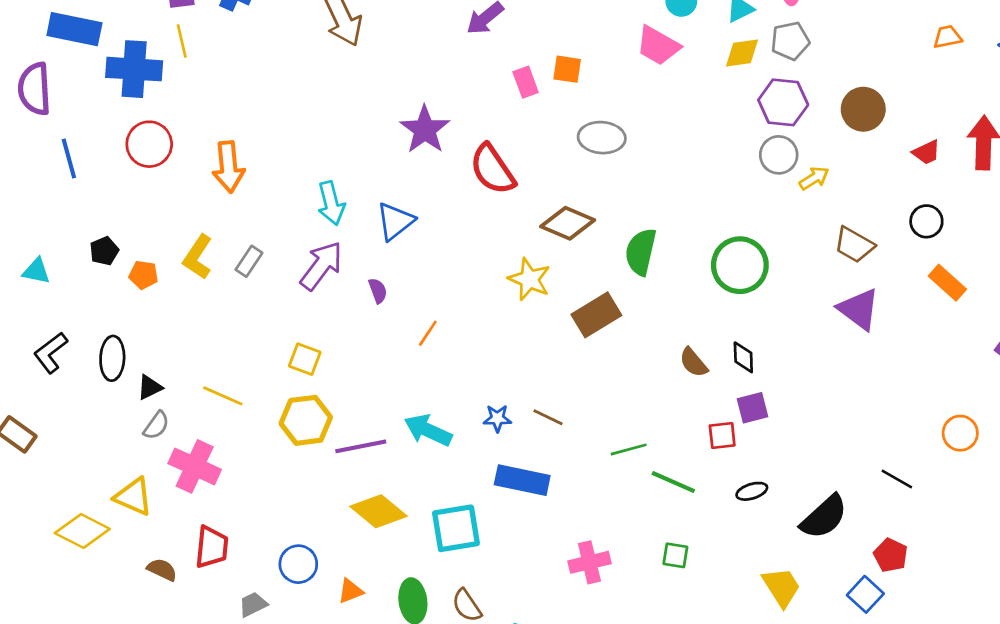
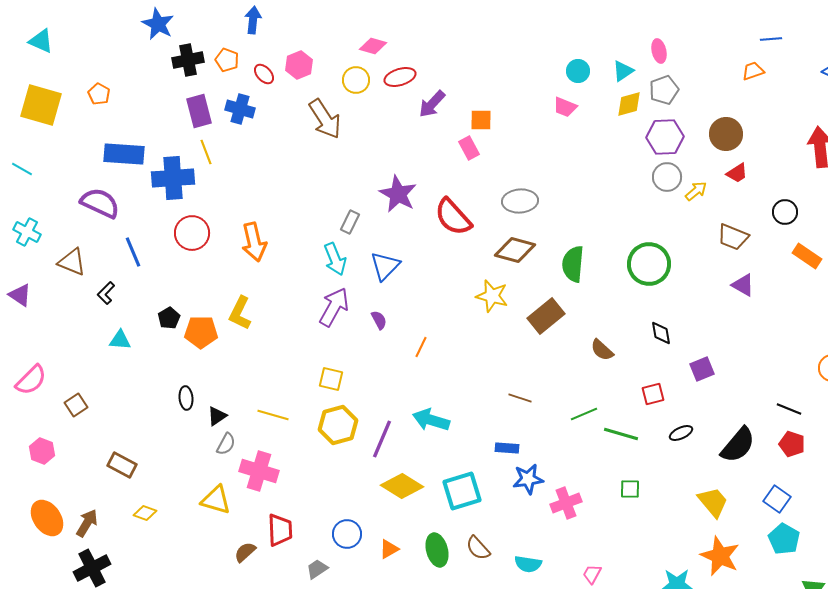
orange trapezoid: (947, 37) -> (753, 71), moved
pink trapezoid: (658, 46) -> (565, 107), size x0.7
orange square: (567, 69) -> (481, 120), moved
purple semicircle: (34, 89) -> (100, 203), turned 126
gray ellipse: (602, 138) -> (520, 201), moved
red trapezoid: (926, 152) -> (737, 173), moved
gray rectangle: (249, 261) -> (350, 222), moved
orange pentagon: (143, 275) -> (201, 332), size x1.5
purple triangle: (859, 309) -> (743, 285), size x0.7
black L-shape: (51, 353) -> (106, 293), moved, size x0.7
black ellipse: (112, 358) -> (186, 398), size x0.7
brown semicircle: (693, 363) -> (602, 350), moved
purple square: (752, 408) -> (702, 369), moved
blue star: (497, 418) -> (528, 479), moved, size x1.4
purple line: (361, 446) -> (382, 439), turned -48
blue rectangle: (522, 480) -> (507, 448), size x0.6
yellow diamond: (82, 531) -> (145, 513), moved, size x0.6
red pentagon: (891, 555) -> (792, 444), moved
brown semicircle: (162, 570) -> (245, 552), turned -60

